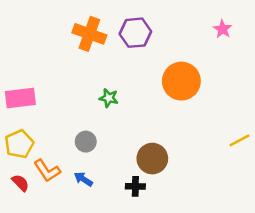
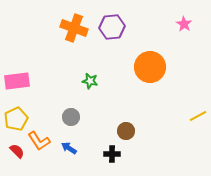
brown circle: (152, 159) -> (126, 131), size x0.7

